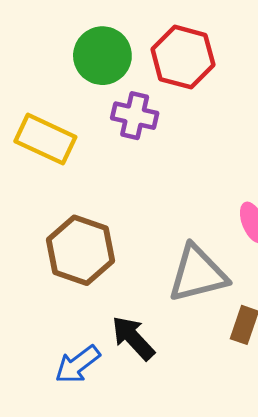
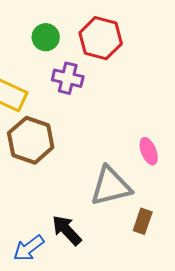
green circle: (102, 56) -> (46, 37), size x0.7
brown hexagon: (80, 250) -> (31, 140), moved

